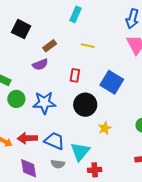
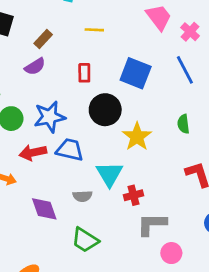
yellow star: (105, 128) -> (137, 137), size x1.5
red arrow: (27, 138) -> (33, 153), moved
blue trapezoid: (54, 141) -> (70, 150), moved

